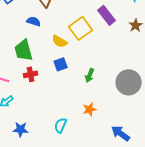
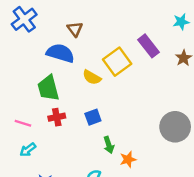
blue semicircle: (34, 21) -> (60, 53), size x1.6
blue square: (61, 64) -> (93, 117), moved
green arrow: (90, 75) -> (109, 145), moved, turned -40

